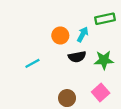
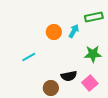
black semicircle: (77, 57) -> (69, 76), moved
brown circle: (67, 98) -> (51, 88), moved

